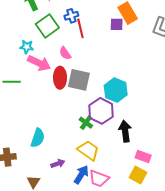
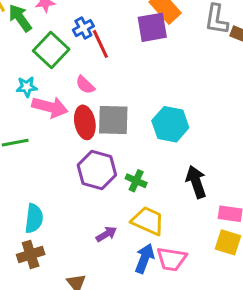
purple square: (117, 24) -> (152, 27), size x1.5
purple hexagon: (101, 111) -> (97, 170), moved
cyan semicircle: (38, 138) -> (34, 218), moved
purple arrow: (58, 164) -> (106, 234), moved

